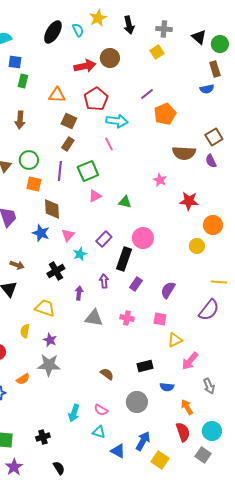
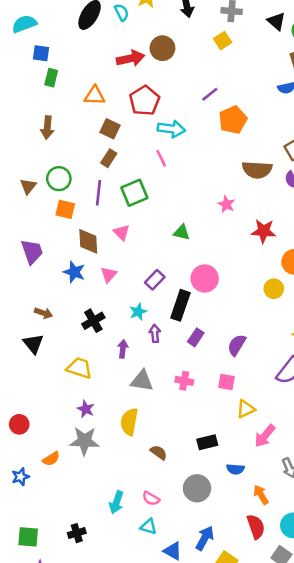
pink triangle: (95, 196) -> (122, 232), moved, turned -48
cyan star: (80, 254) -> (138, 312), moved
yellow semicircle: (25, 331) -> (129, 422), moved, size x1.5

